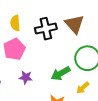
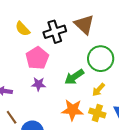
yellow semicircle: (15, 23) -> (23, 29), turned -35
pink pentagon: (14, 49) -> (37, 58), moved

